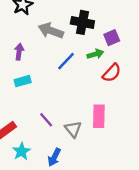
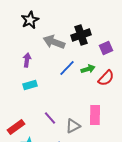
black cross: (82, 22) -> (81, 35), turned -30
green arrow: (95, 54) -> (88, 69), moved
gray triangle: (73, 129) -> (73, 126), turned 42

